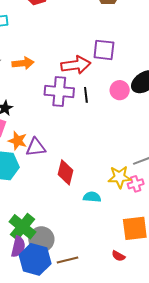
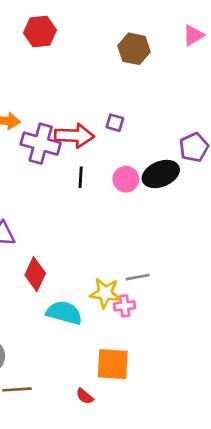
purple square: (104, 50) -> (115, 123), size x0.6
purple cross: (59, 91) -> (41, 144), moved
cyan semicircle: (92, 197) -> (64, 313), size x1.5

